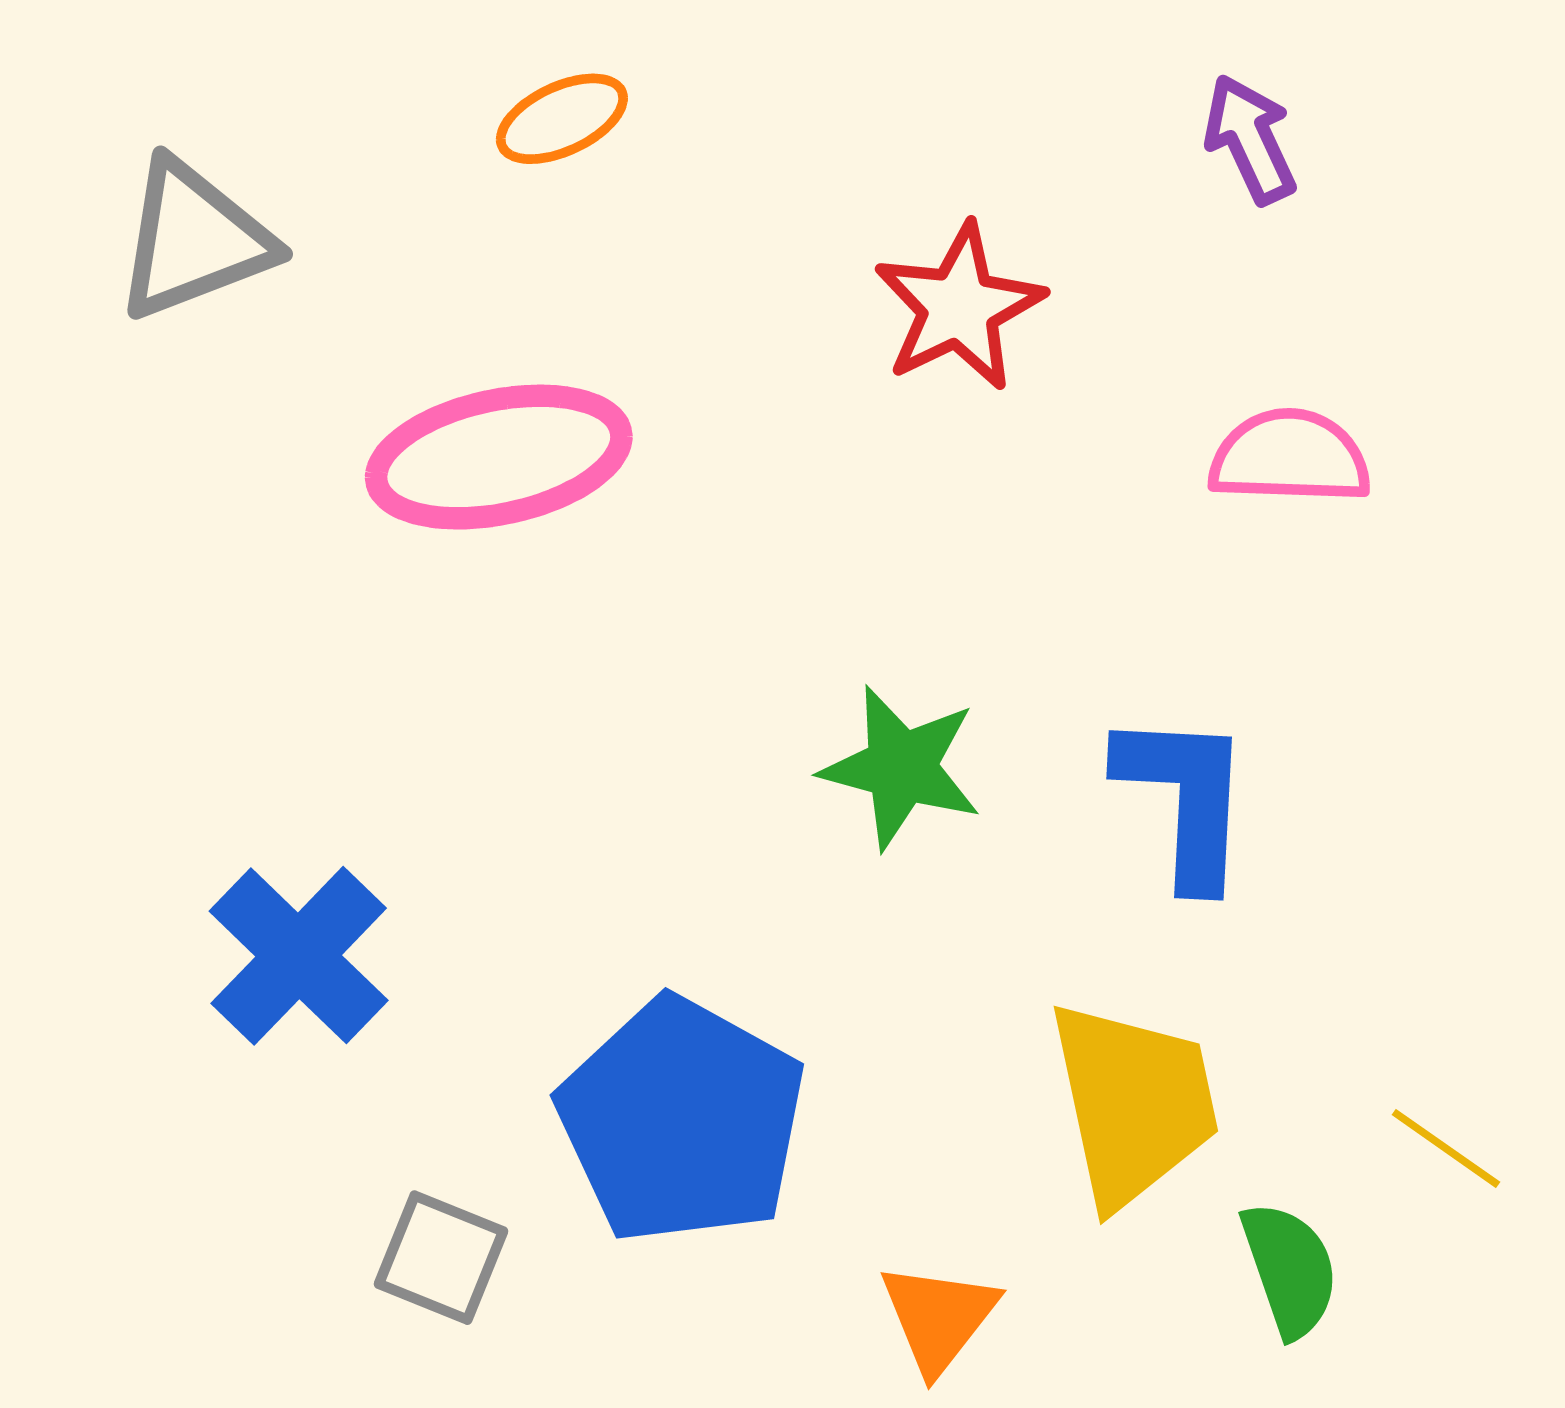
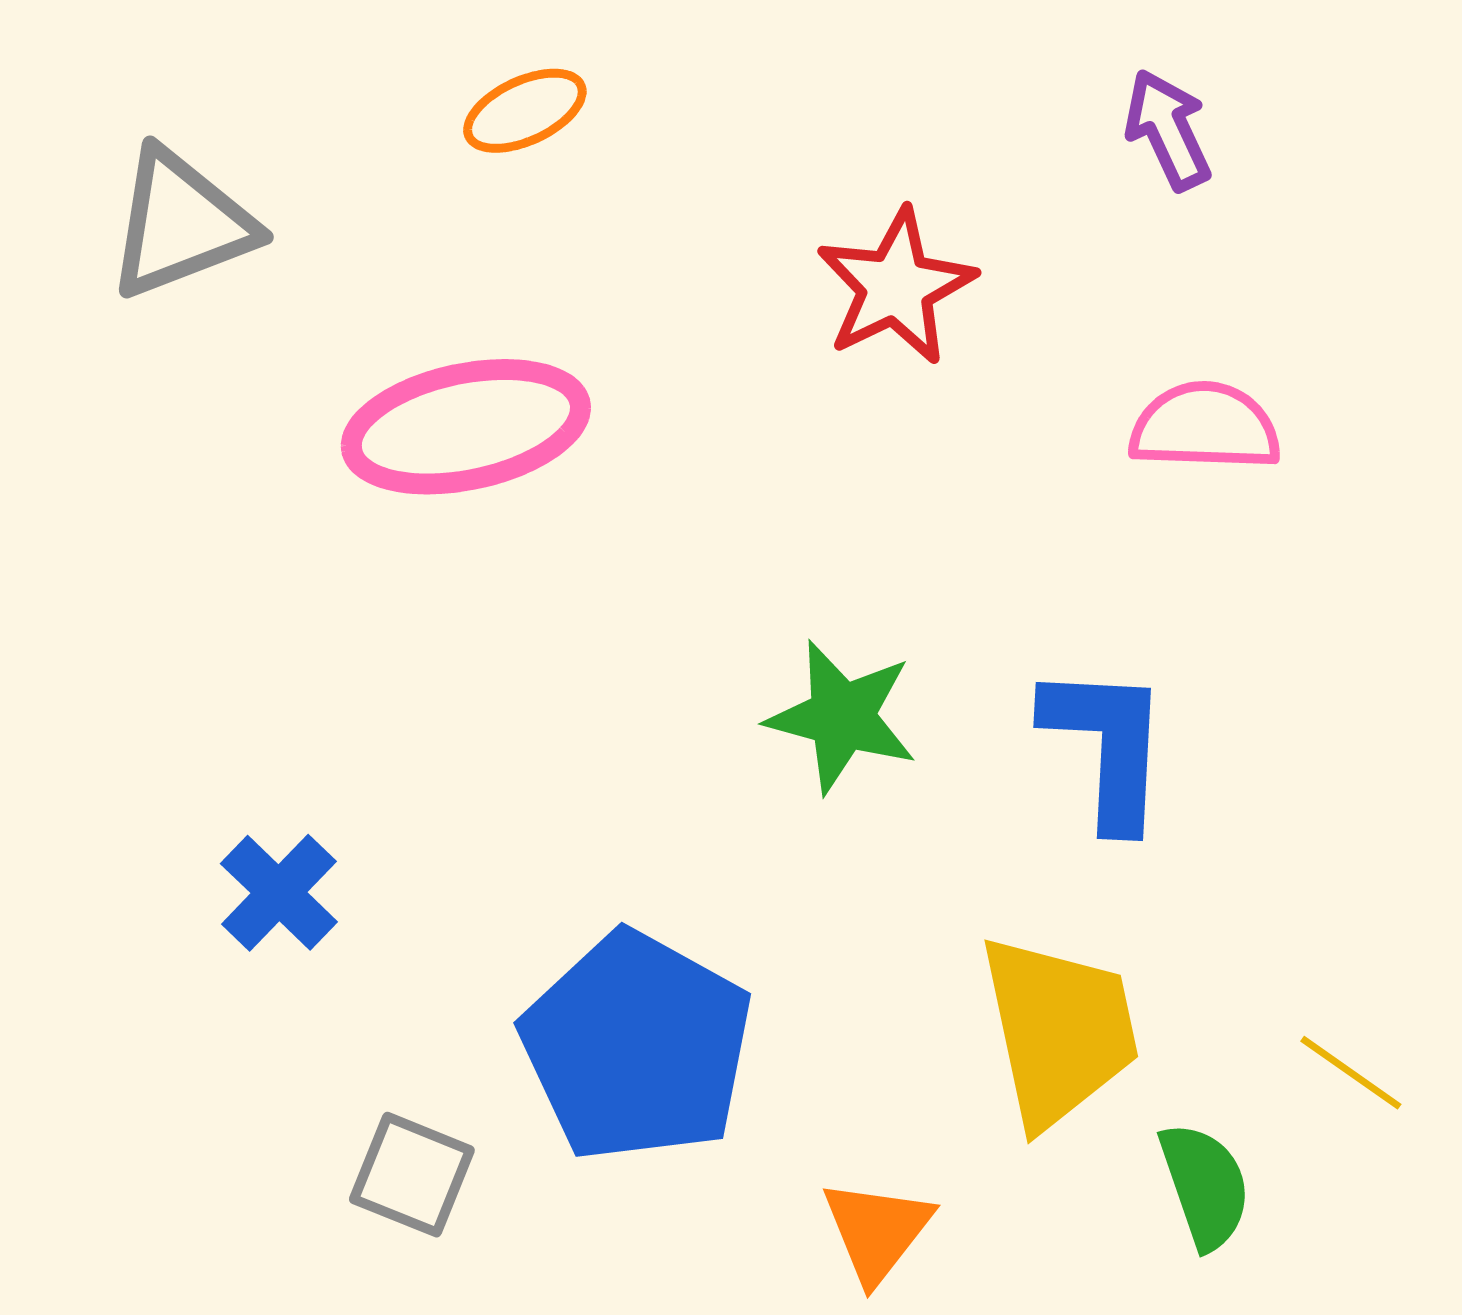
blue cross: (299, 956) -> (279, 893), size x0.7

